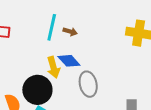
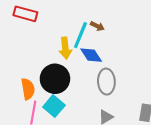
cyan line: (52, 27) -> (80, 35), moved
yellow arrow: (53, 67) -> (65, 48), moved

